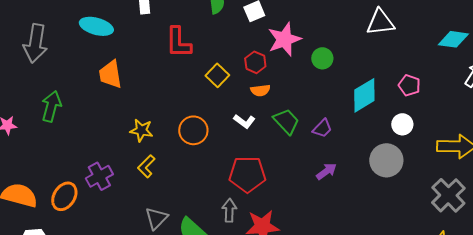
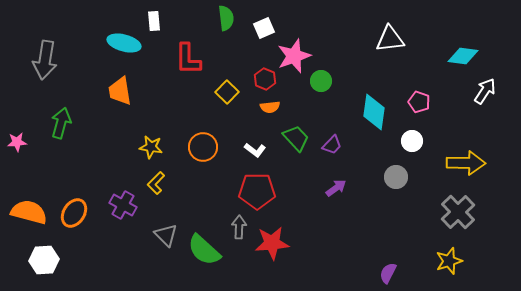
cyan ellipse: (96, 26) -> (124, 43), moved
green circle: (322, 58) -> (321, 81), moved
cyan diamond: (364, 95) -> (374, 112), turned -51
white L-shape: (244, 121) -> (255, 150), moved
gray circle: (386, 160) -> (396, 177), size x0.7
purple cross: (99, 176) -> (123, 205), moved, turned -32
gray triangle: (156, 218) -> (166, 235), turned -30

